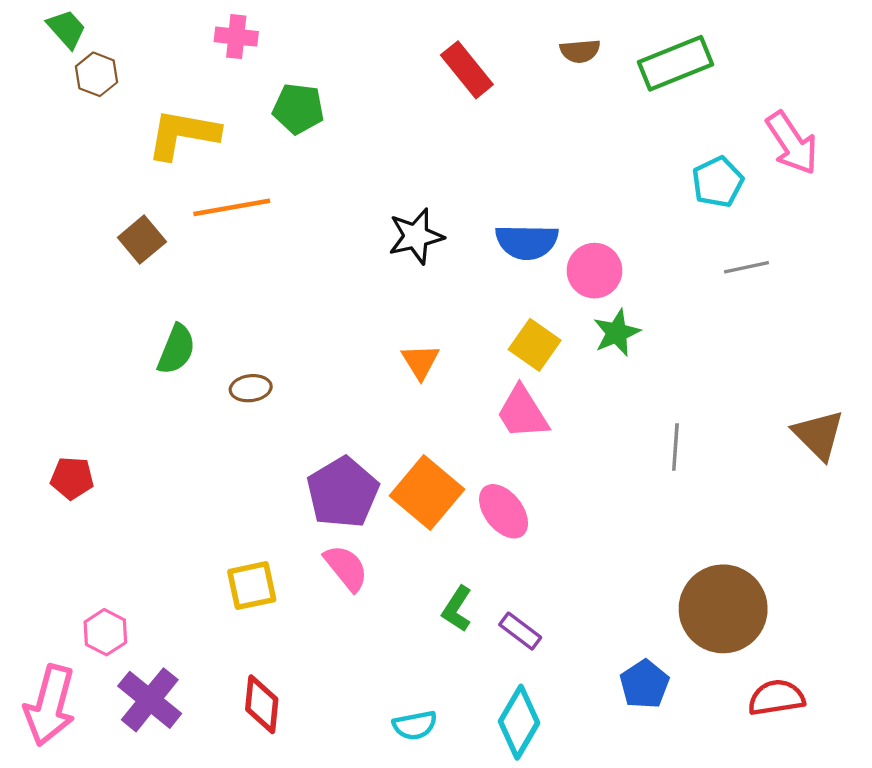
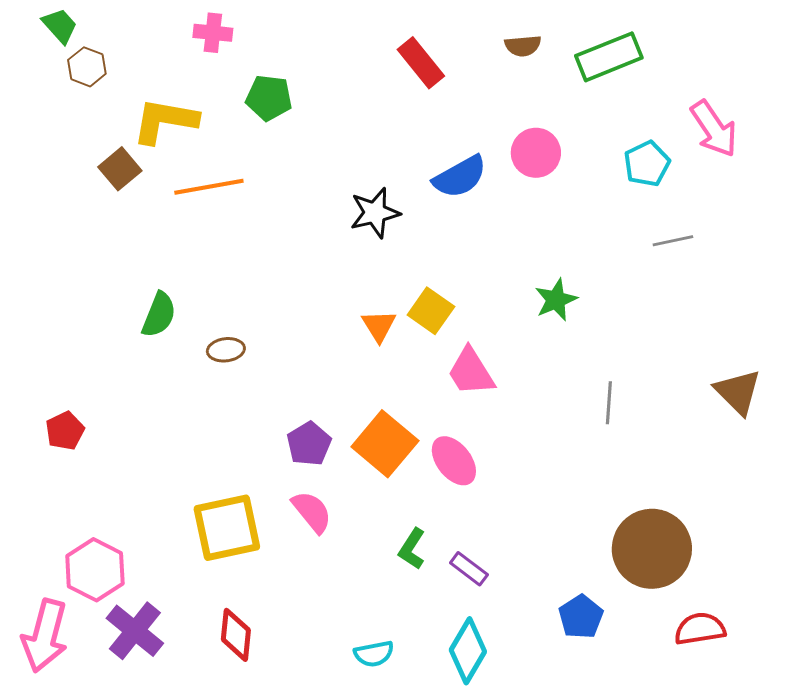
brown square: (142, 240) -> (120, 169), moved
blue semicircle: (527, 242) -> (460, 177), moved, turned -30
pink circle: (594, 271) -> (536, 153), moved
yellow square: (535, 345) -> (431, 311), moved
red pentagon: (72, 478) -> (65, 431), turned -30
purple pentagon: (343, 492) -> (309, 444), size x0.7
yellow square: (252, 586) -> (227, 528), size x1.5
pink hexagon: (105, 632) -> (95, 570), size x1.5

